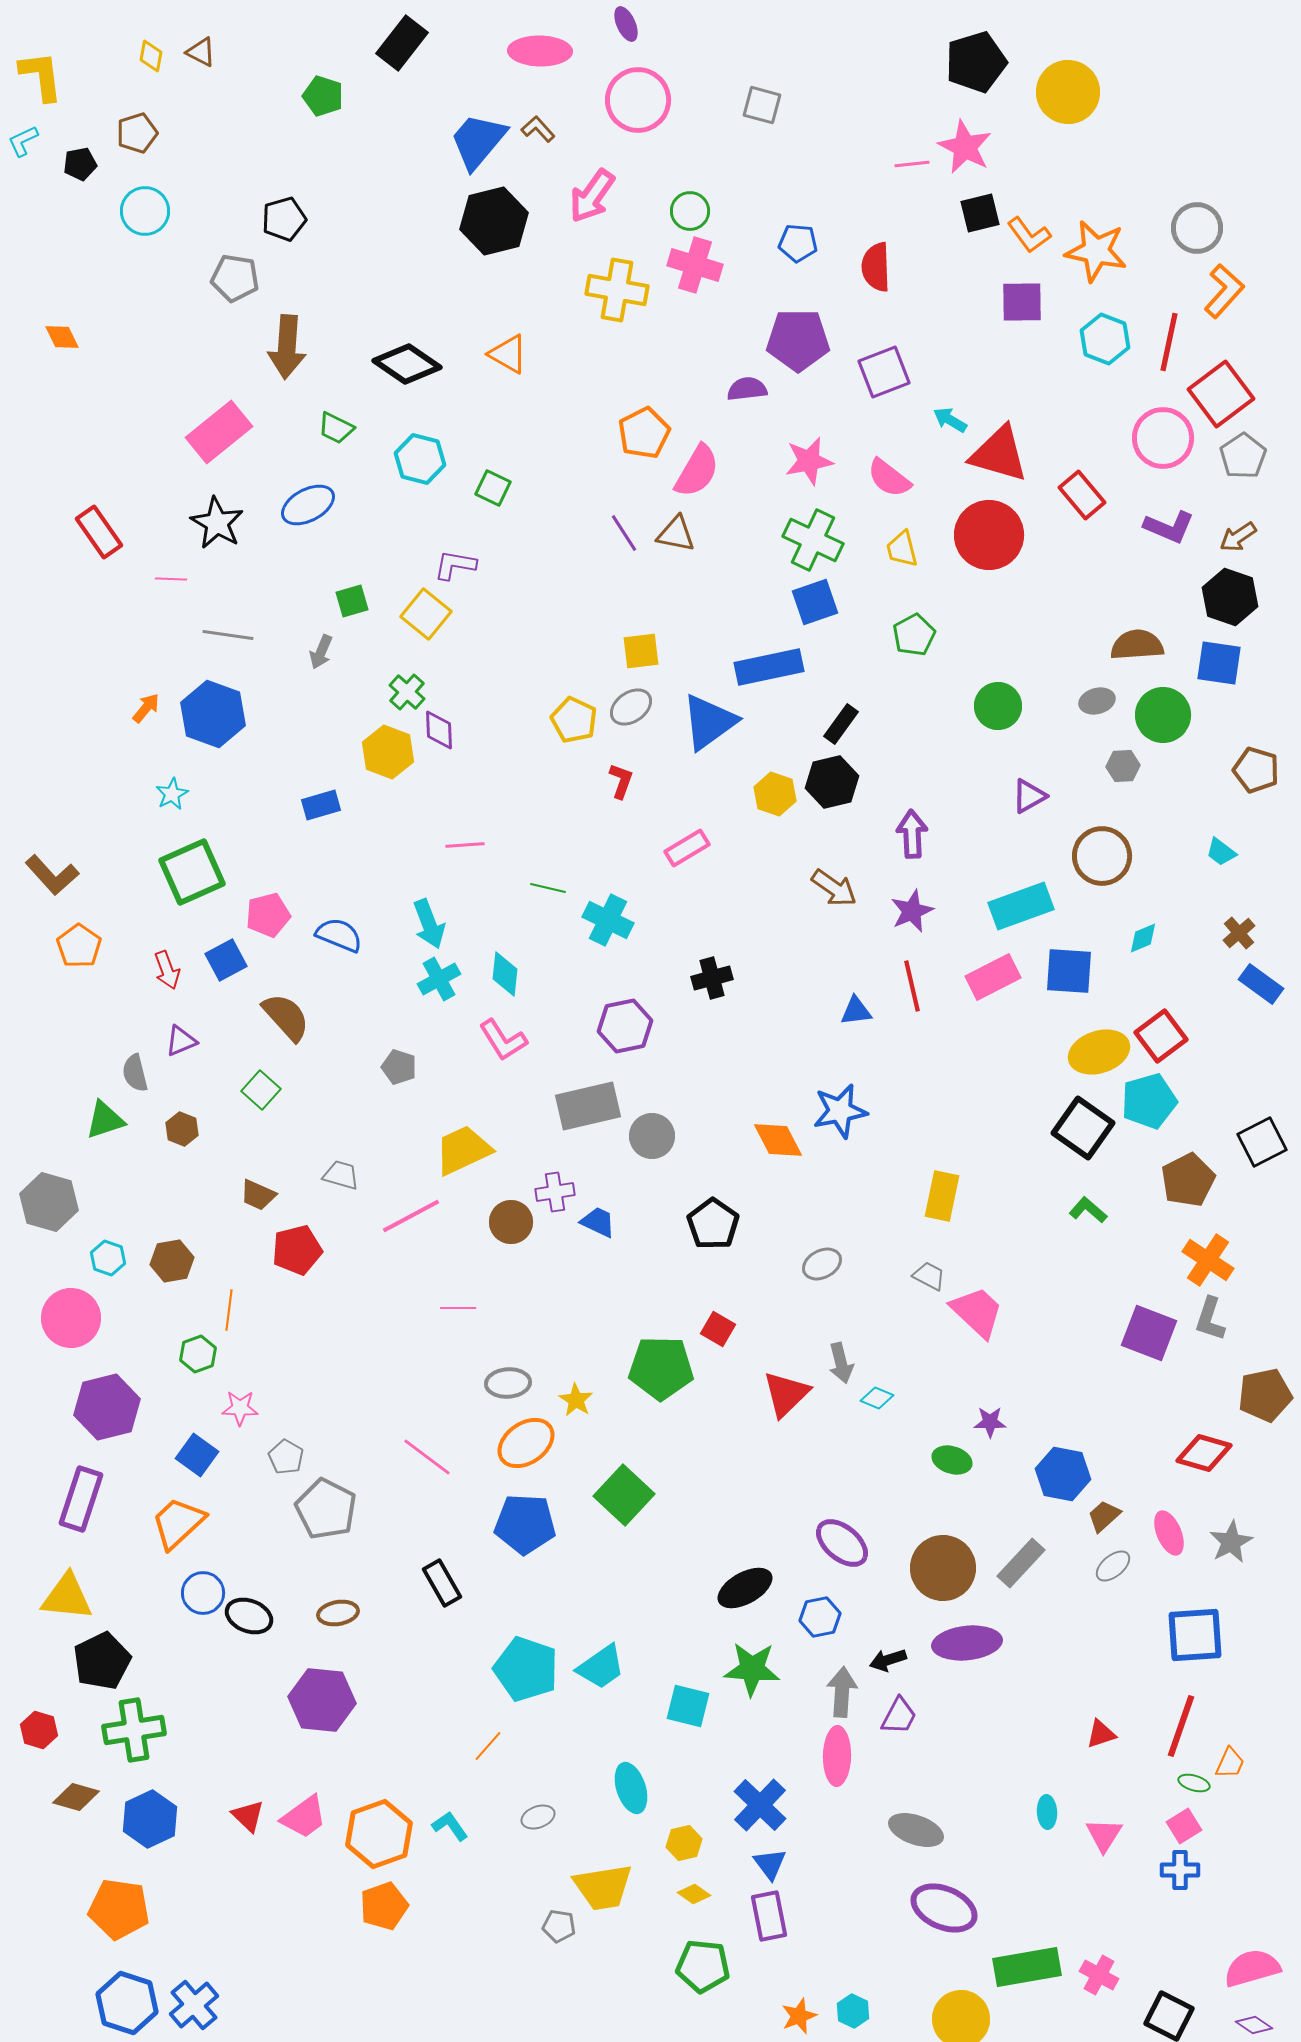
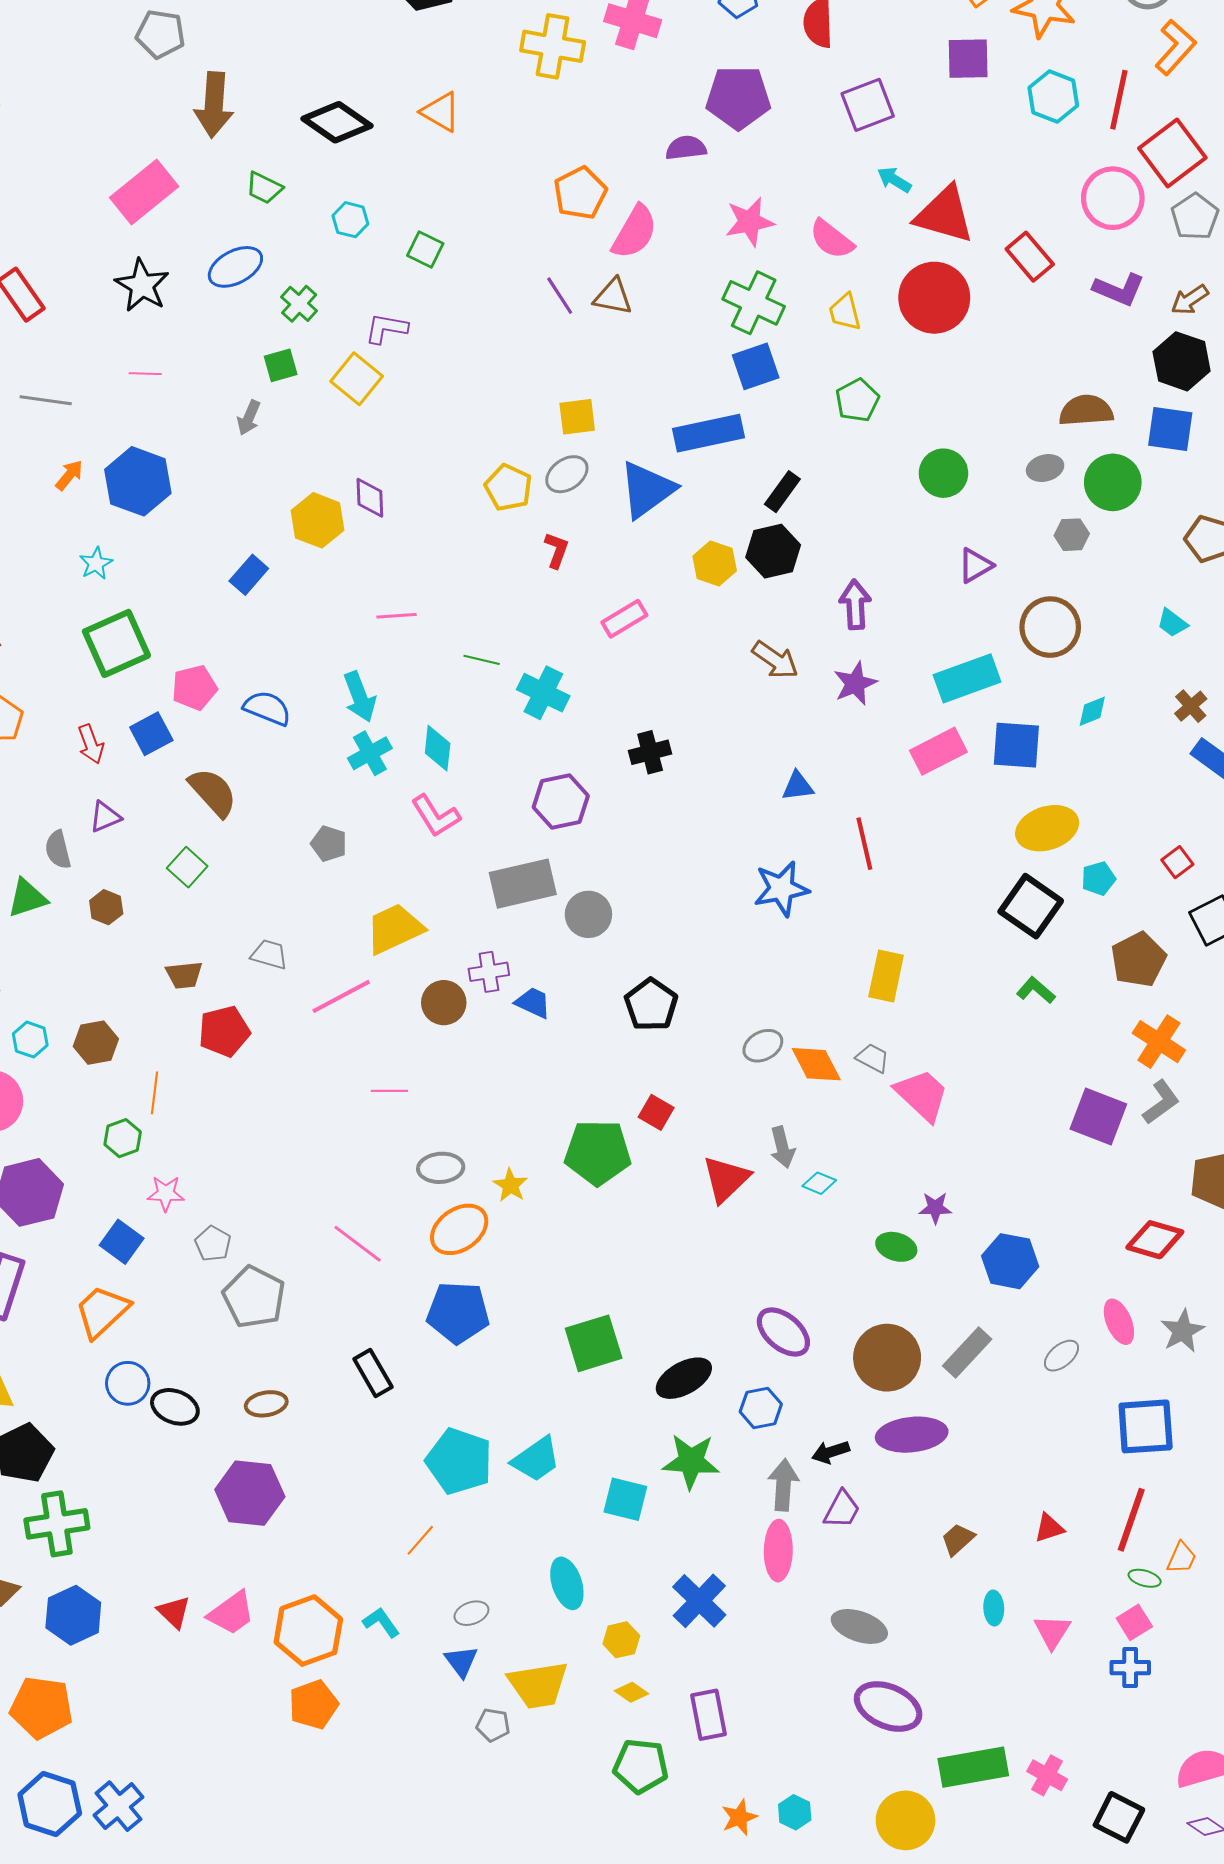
purple square: (884, 372) -> (868, 105), moved
cyan hexagon: (420, 459) -> (350, 220), size x0.7
pink line: (171, 579) -> (145, 374), moved
gray line: (228, 635) -> (46, 400), moved
green cross: (407, 692) -> (299, 304), moved
blue rectangle: (321, 805) -> (249, 575), turned -33
red line: (912, 986) -> (864, 844), moved
red square: (1161, 1036) -> (1177, 862), moved, size x0.6
cyan pentagon: (1149, 1101) -> (1098, 878), size x0.6
orange diamond: (778, 1140) -> (816, 1064), moved
brown trapezoid: (258, 1195) -> (184, 975), turned -30
gray L-shape: (1210, 1319) -> (1161, 1102), turned -144
green square: (624, 1495) -> (594, 1343), moved, turned 30
brown trapezoid: (1104, 1516) -> (958, 1539), moved
blue triangle: (770, 1864) -> (461, 1661), moved

